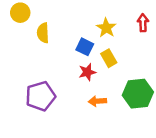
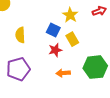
red arrow: (143, 23) -> (99, 11), turned 72
yellow semicircle: (43, 33) -> (20, 35), moved

